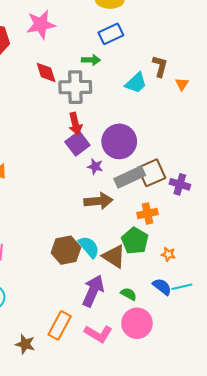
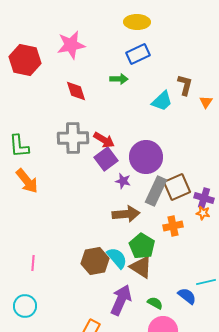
gray cross: (75, 87) -> (73, 138), moved
red arrow: (75, 124) -> (104, 140), turned -45
gray rectangle: (130, 177) -> (156, 191), turned -40
green pentagon: (135, 241) -> (142, 246), moved
orange star: (168, 254) -> (203, 213), moved
cyan line: (182, 287) -> (206, 282), moved

